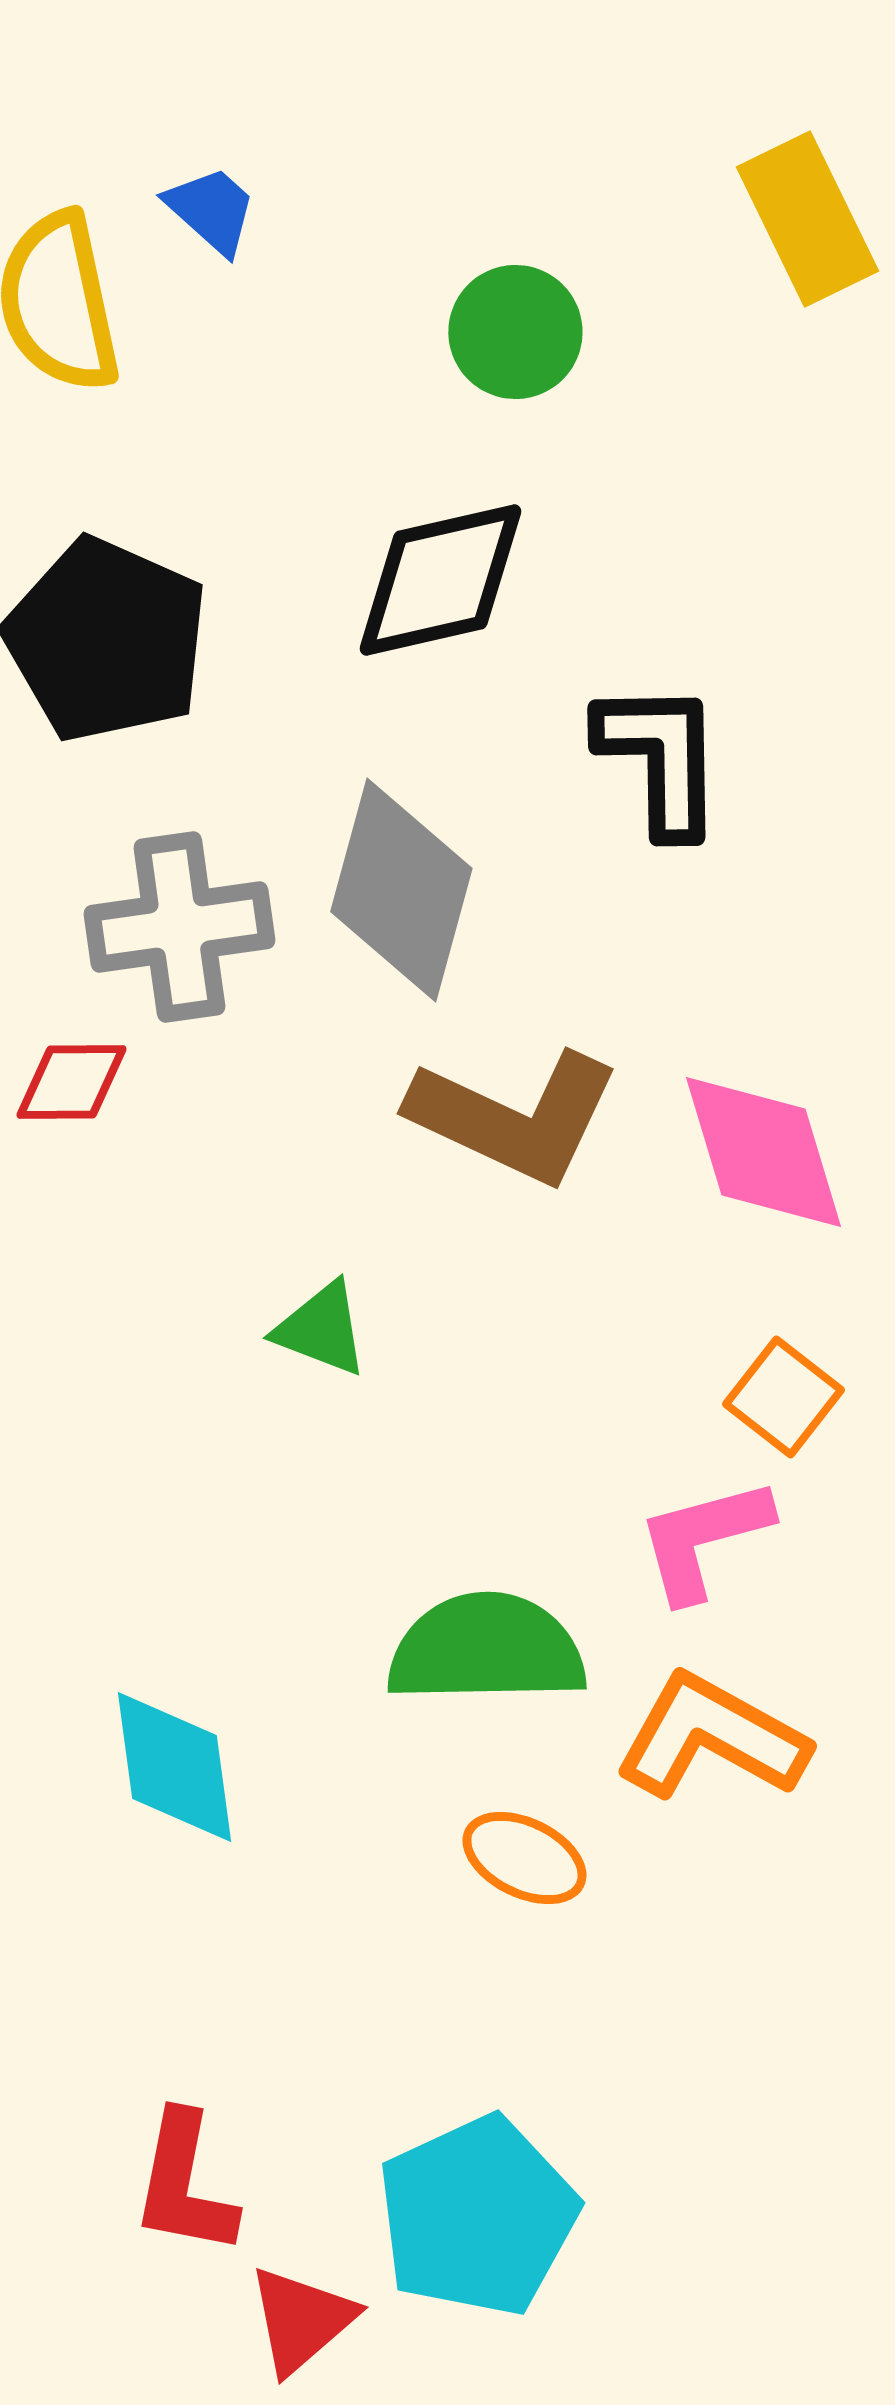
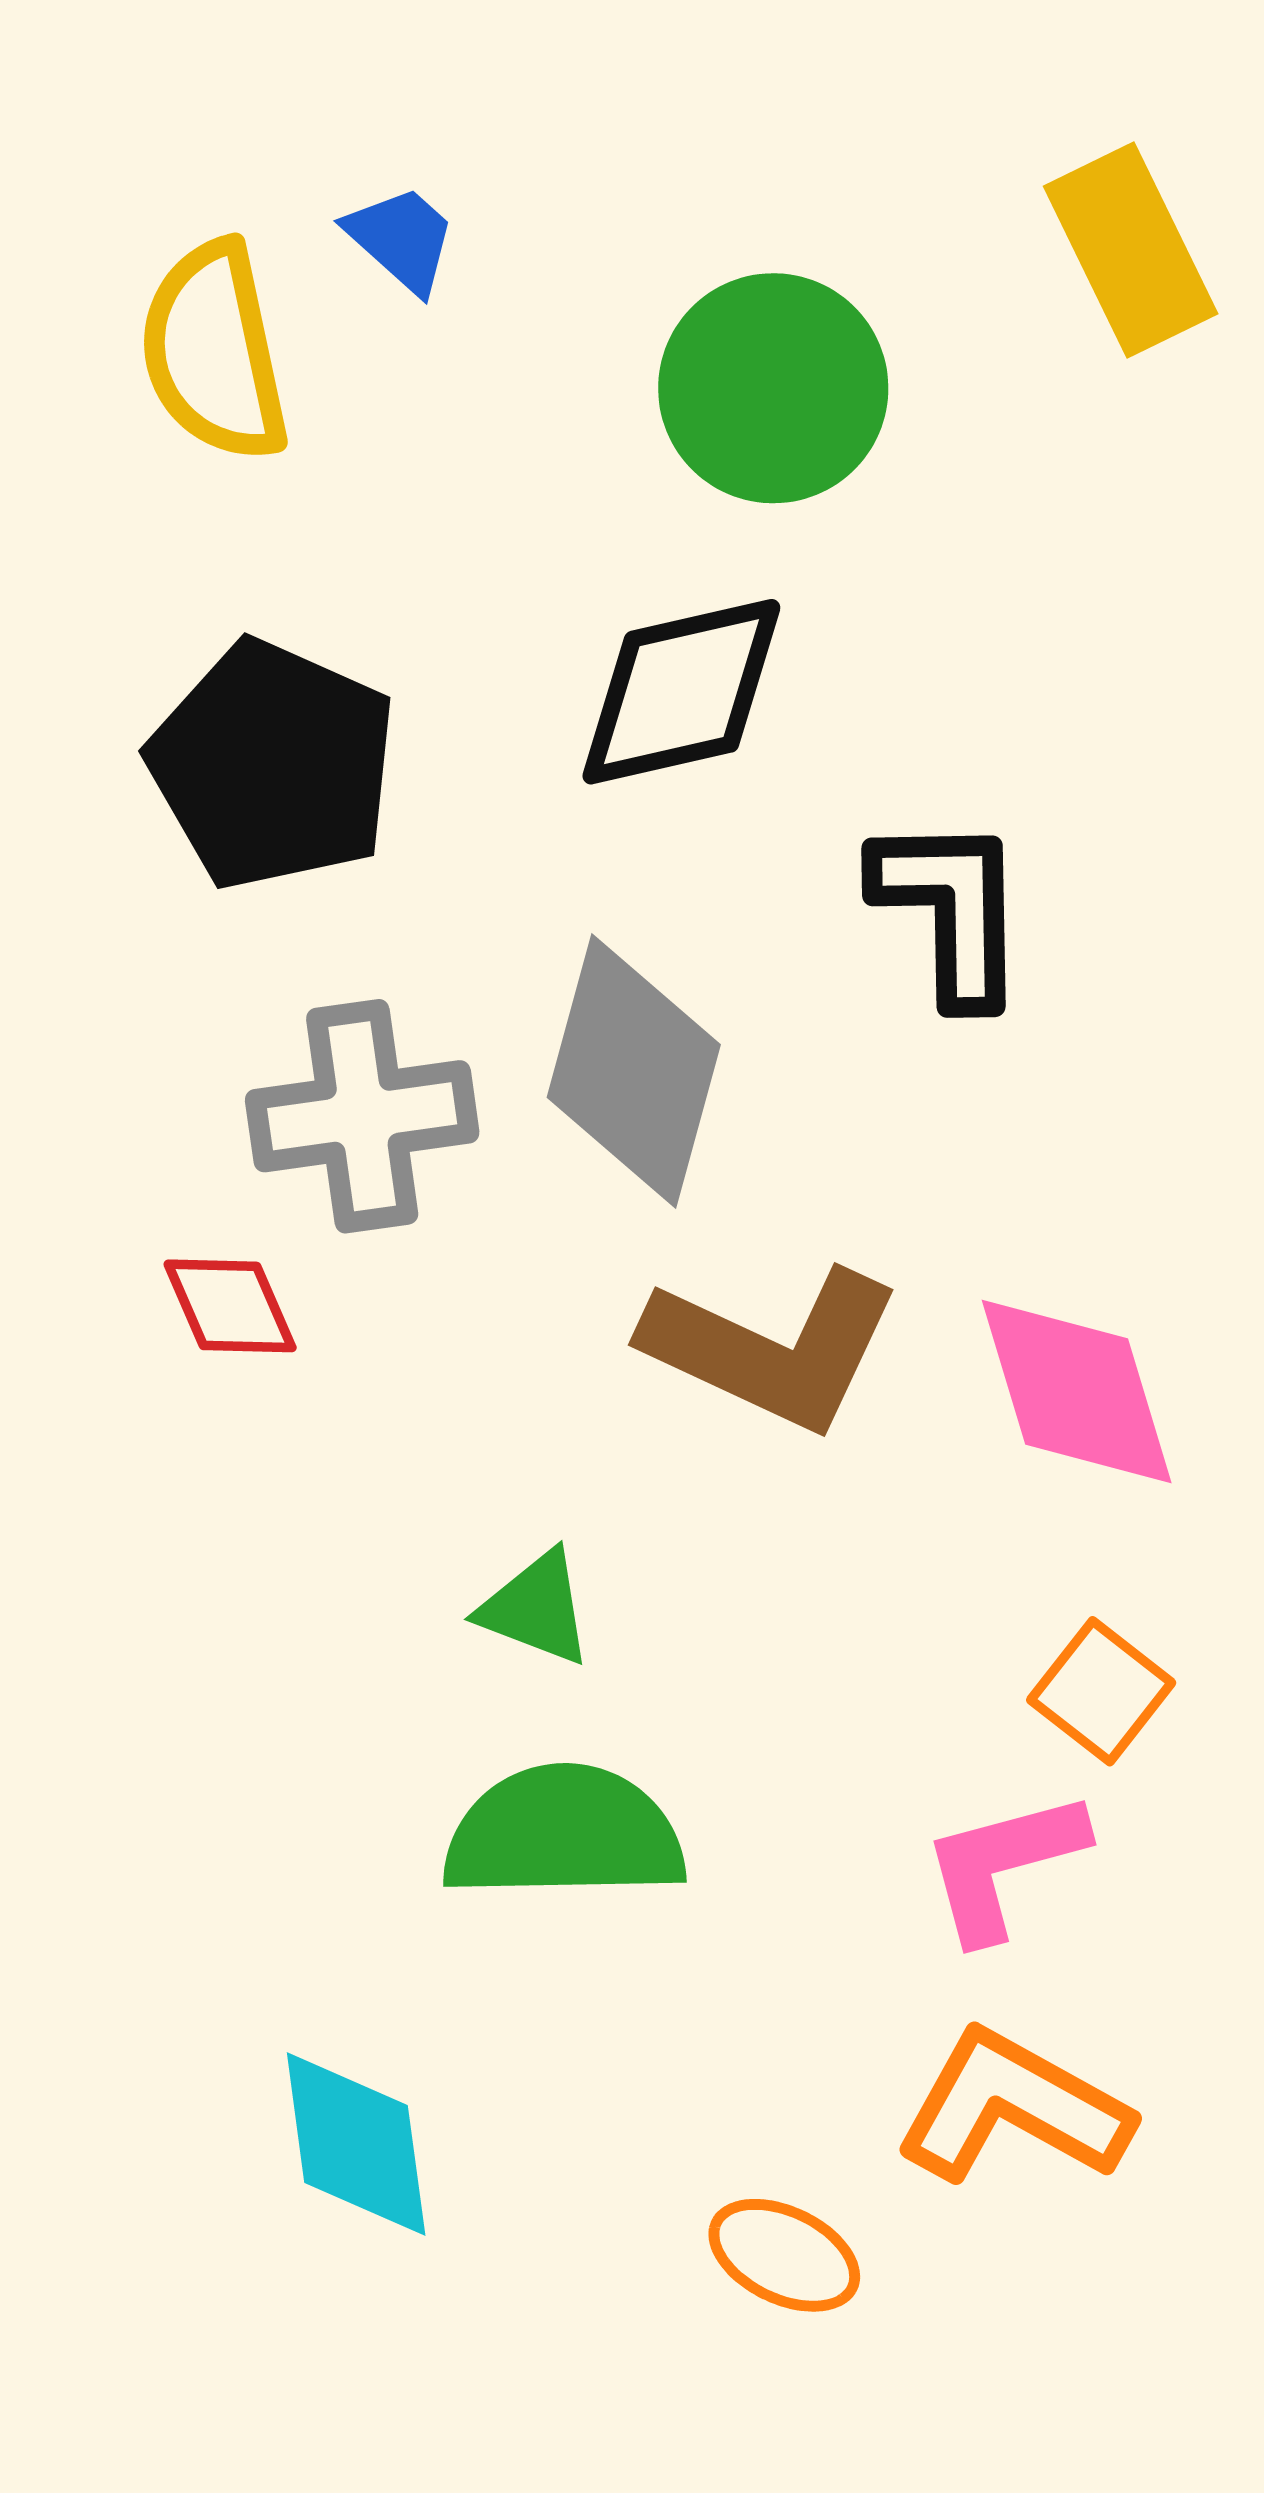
green circle: (515, 332) -> (773, 388), size x1.4
red diamond: (71, 1082) -> (230, 1306), turned 67
green semicircle: (486, 1649) -> (564, 1833), moved

